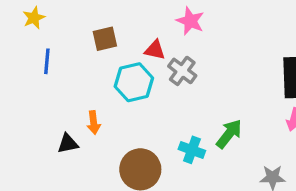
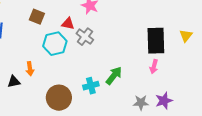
brown square: (105, 39) -> (37, 17), turned 35
cyan cross: (192, 150) -> (91, 86), turned -35

